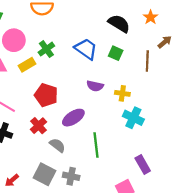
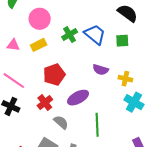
pink circle: (14, 40) -> (40, 19), moved
green cross: (46, 49) -> (70, 35), moved
green square: (116, 53) -> (122, 41), turned -32
red pentagon: (46, 95) -> (54, 75), turned 30

